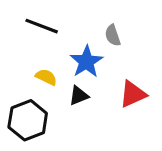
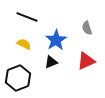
gray semicircle: (113, 35) -> (87, 28), moved
yellow semicircle: (46, 77) -> (24, 44), moved

